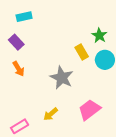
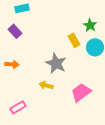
orange arrow: (18, 69) -> (12, 64), moved, turned -56
yellow arrow: (51, 114) -> (46, 85), moved, turned 56

